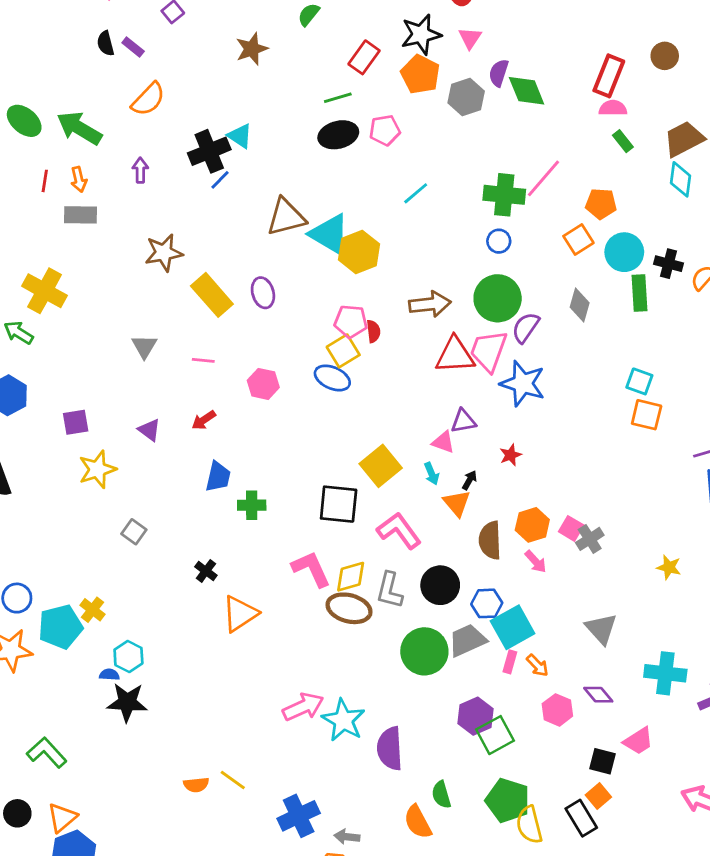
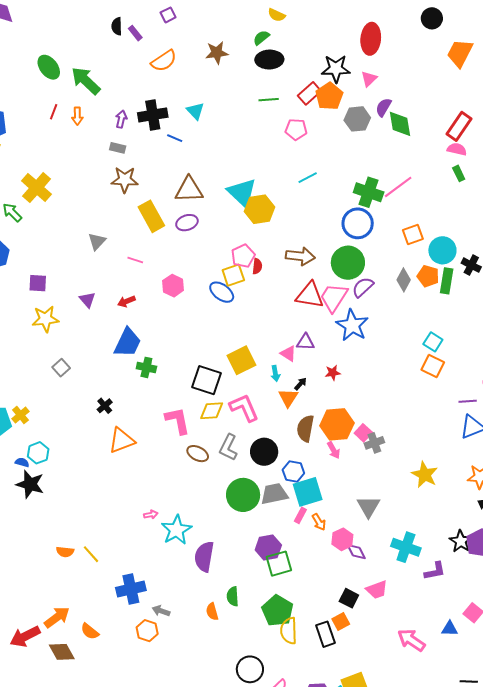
red rectangle: (364, 57) -> (309, 93), moved
orange semicircle: (148, 99) -> (164, 61), moved
black ellipse: (338, 135) -> (269, 60), moved
black cross: (209, 151) -> (153, 115), moved
blue line: (220, 180) -> (175, 138), turned 56
orange pentagon: (601, 204) -> (428, 276), moved
gray rectangle: (80, 215) -> (118, 148), moved, size x0.7
brown triangle: (286, 217) -> (189, 190), moved
blue circle: (499, 241) -> (358, 223), size x1.8
purple ellipse: (263, 293) -> (187, 223), turned 75
pink pentagon: (351, 321) -> (243, 256), turned 30
blue trapezoid: (218, 477) -> (128, 343), size x1.4
orange hexagon: (532, 525) -> (337, 424), size x1.4
yellow star: (669, 567) -> (425, 475), size x1.5
yellow diamond: (351, 577) -> (212, 411), moved
brown ellipse: (349, 608) -> (198, 454), size x0.7
pink arrow: (303, 707) -> (151, 515), size x0.5
pink hexagon: (557, 710) -> (342, 539), moved
orange semicircle: (418, 822) -> (212, 612), size x0.7

